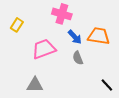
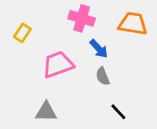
orange trapezoid: (99, 36) -> (133, 24), moved
black line: (107, 85) -> (118, 112), moved

